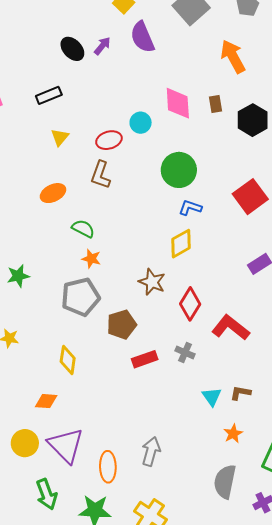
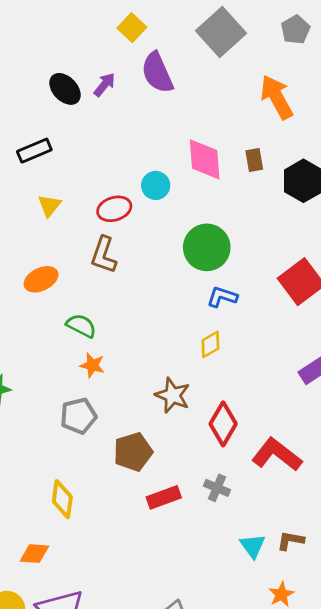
yellow diamond: (181, 244) -> (210, 344), size x0.7
gray pentagon: (80, 297) -> (78, 416), size x0.7

